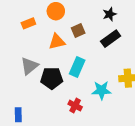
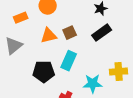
brown square: (78, 30) -> (70, 33), moved
gray triangle: (29, 66) -> (14, 46), moved

